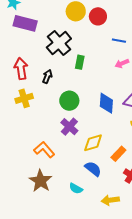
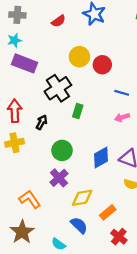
blue diamond: (106, 103) -> (101, 157), turned 50

